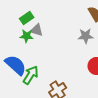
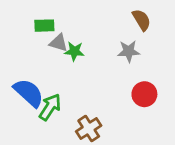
green rectangle: (27, 18) -> (44, 26), turned 32
green star: (27, 36) -> (74, 51), moved

